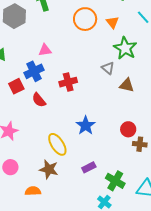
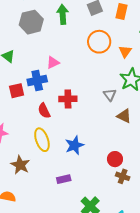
pink triangle: (45, 50) -> (53, 62), turned -32
red semicircle: (39, 100) -> (44, 111), moved
yellow ellipse: (57, 144) -> (42, 140), moved
purple rectangle: (89, 167) -> (64, 179), moved
brown star: (49, 169) -> (20, 165), moved

